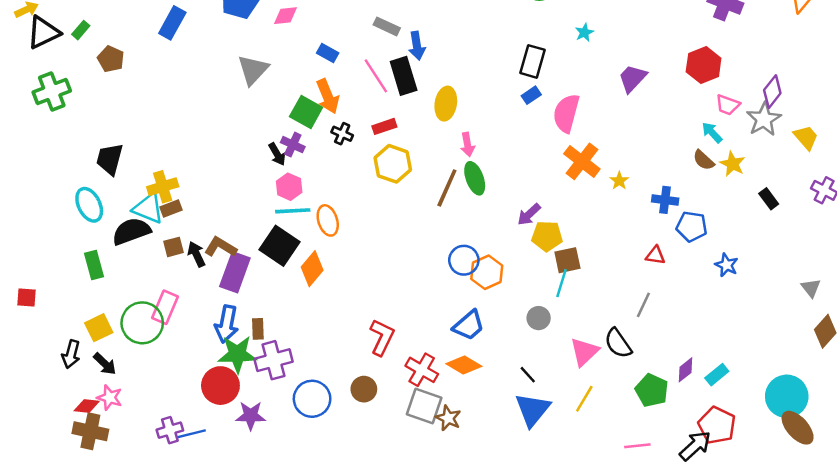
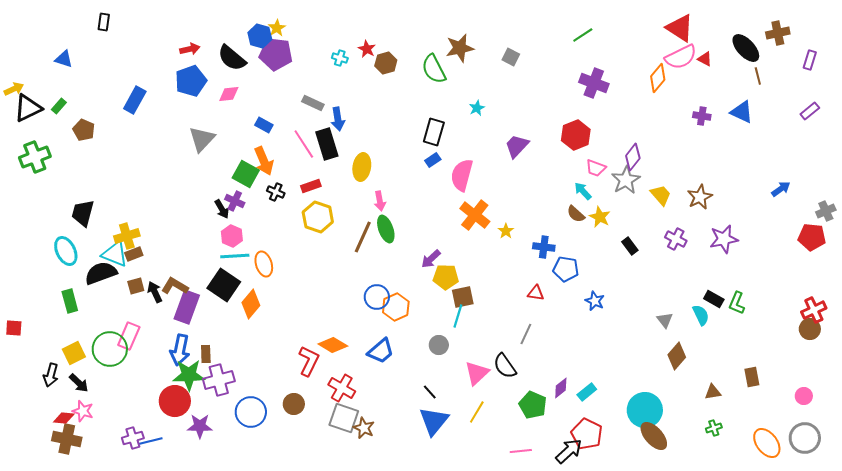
orange diamond: (464, 365) -> (333, 345), moved

